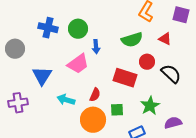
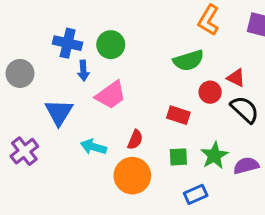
red triangle: (165, 39) -> (236, 78), moved
blue arrow: (96, 47) -> (83, 71), moved
red rectangle: (125, 78) -> (178, 115), size x0.7
purple cross: (18, 103) -> (24, 151), turned -30
green square: (117, 110) -> (178, 157), moved
purple semicircle: (173, 123) -> (246, 166), moved

